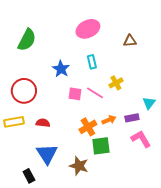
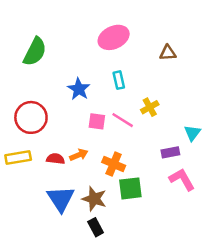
orange arrow: (109, 120) -> (79, 155), moved
orange cross: (88, 127) -> (114, 164), turned -36
brown star: (79, 166) -> (94, 199), moved
black rectangle: (29, 176) -> (96, 227), moved

